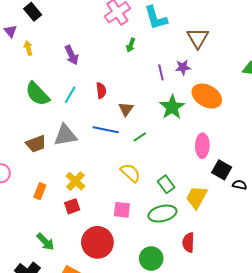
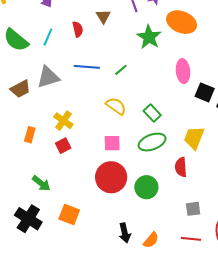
brown triangle: (126, 109) -> (103, 16), moved
yellow trapezoid: (197, 197) -> (194, 138), moved
red circle: (97, 242) -> (111, 177), moved

